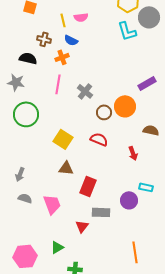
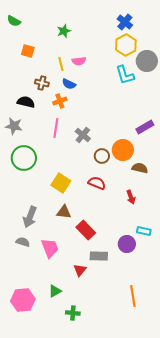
brown semicircle: (151, 130) -> (140, 168), moved
gray arrow: (20, 174) -> (30, 217), moved, size x1.5
red rectangle: (88, 186) -> (86, 230), turned -66

